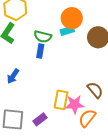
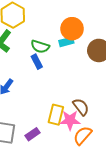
blue rectangle: (40, 51) -> (37, 62), turned -40
brown semicircle: (95, 90) -> (81, 107), moved

